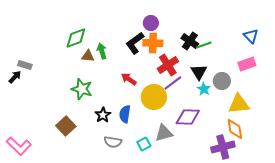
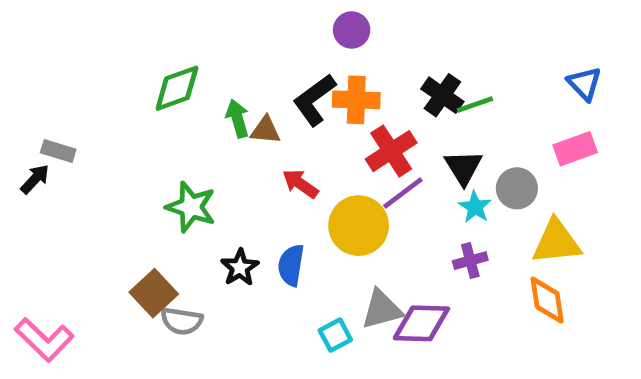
purple circle: (151, 23) -> (352, 30), moved
brown triangle: (88, 56) -> (265, 130), moved
purple diamond: (188, 117) -> (421, 323), moved
gray semicircle: (113, 142) -> (182, 321), moved
purple cross: (223, 147) -> (470, 261), moved, size x0.6

